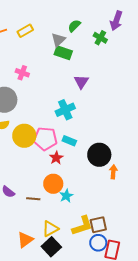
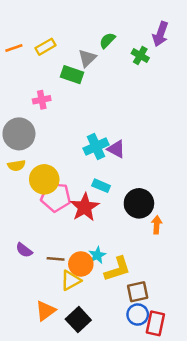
green rectangle: (63, 53) -> (72, 75), moved
pink cross: (22, 73) -> (42, 100), turned -32
purple triangle: (81, 82) -> (116, 149), moved, turned -35
pink pentagon: (45, 139) -> (56, 197), moved
red star: (56, 158) -> (85, 207), size x1.6
orange circle: (53, 184) -> (81, 264), moved
yellow L-shape: (82, 226) -> (117, 269), moved
yellow triangle: (50, 229) -> (71, 280), moved

